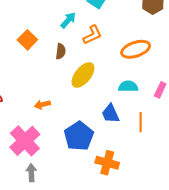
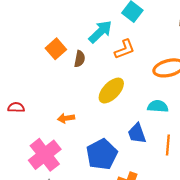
cyan arrow: (68, 20) -> (100, 32), size x1.4
brown semicircle: (61, 51) -> (80, 59), moved

